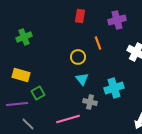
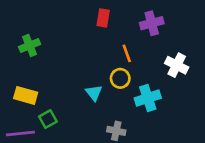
yellow circle: (78, 57) -> (120, 78), moved
cyan triangle: (82, 79) -> (94, 93), moved
cyan cross: (114, 88) -> (148, 98), moved

